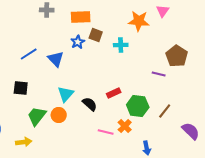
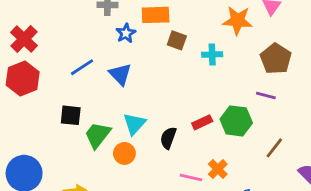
blue star: (78, 42) -> (126, 33), moved
brown pentagon: (177, 56) -> (276, 59), moved
black semicircle: (90, 104) -> (168, 138), turned -112
green hexagon: (138, 106) -> (236, 121), moved
green trapezoid: (37, 116) -> (98, 135), moved

